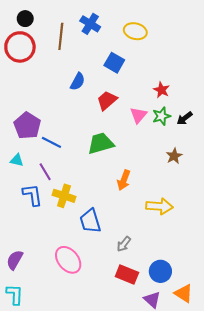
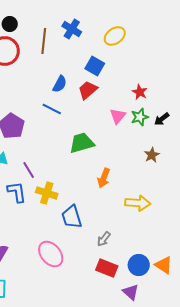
yellow ellipse: (135, 31) -> (115, 36), turned -50
red trapezoid: (107, 100) -> (88, 90), moved
blue line: (51, 142) -> (52, 109), moved
orange triangle: (184, 293) -> (164, 265), moved

